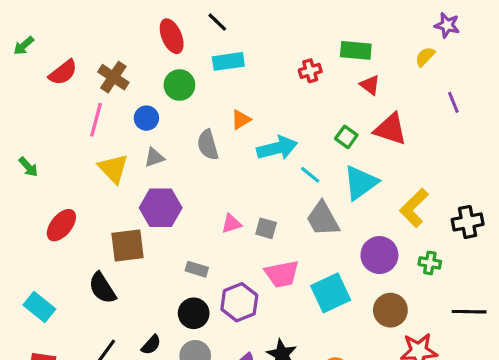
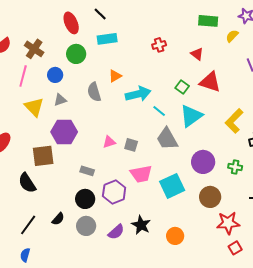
green rectangle: (356, 50) -> (208, 21), moved
yellow L-shape: (414, 208) -> (234, 121), moved

